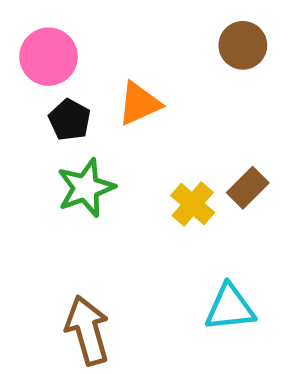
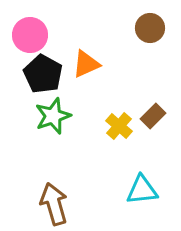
black pentagon: (70, 120) -> (43, 74), size x1.5

